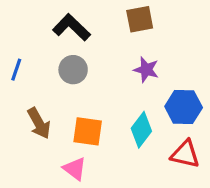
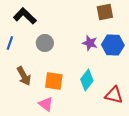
brown square: (140, 19) -> (105, 12), moved
black L-shape: (71, 27) -> (25, 16), moved
blue hexagon: (184, 107) -> (113, 45), moved

